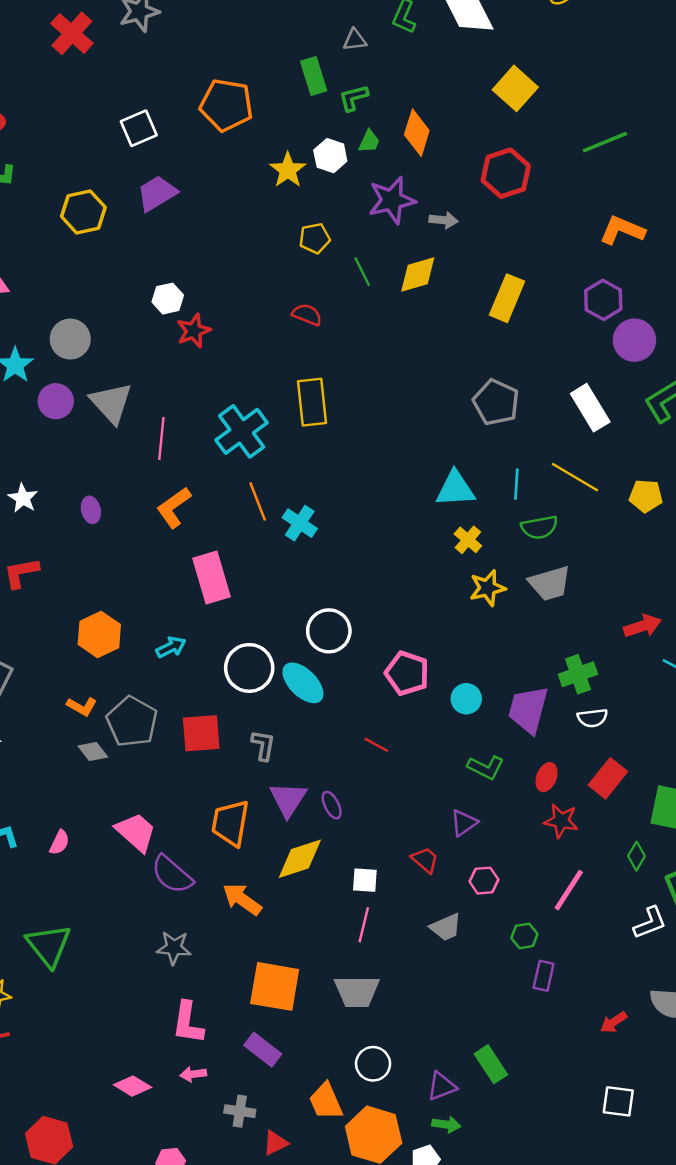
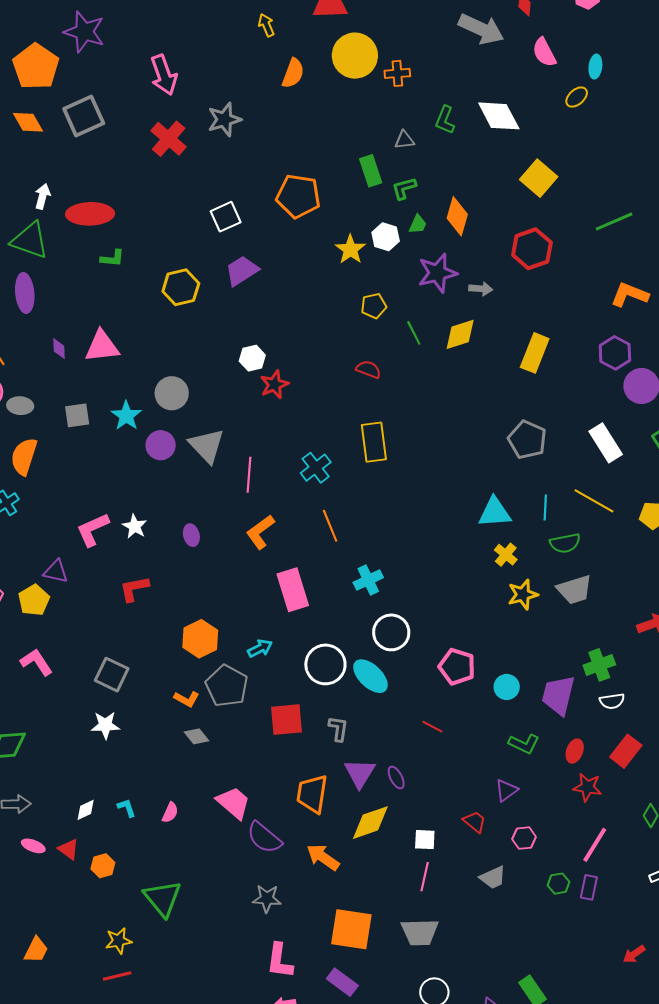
cyan cross: (242, 431) -> (316, 468), size x0.7
cyan cross: (300, 523) -> (368, 580), moved, turned 32
gray pentagon: (132, 722) -> (227, 686), moved
purple rectangle: (544, 976) -> (589, 887), moved

